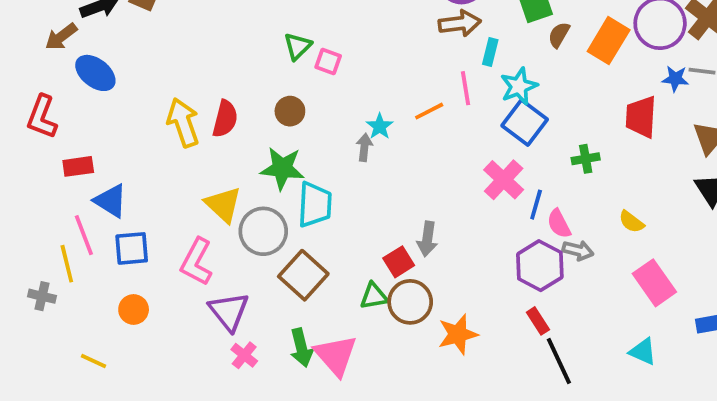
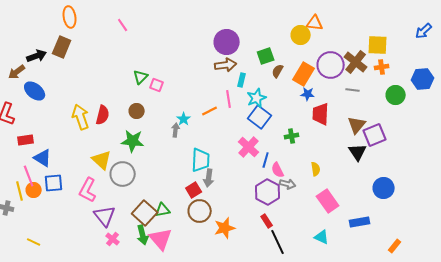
blue star: (675, 79) -> (308, 94), moved
cyan trapezoid: (315, 205) -> (201, 160), moved
yellow semicircle: (631, 222) -> (316, 169), turned -136
brown square: (303, 275) -> (145, 213), moved
green triangle: (374, 296) -> (163, 210), moved
orange circle: (134, 310) -> (34, 190), moved

